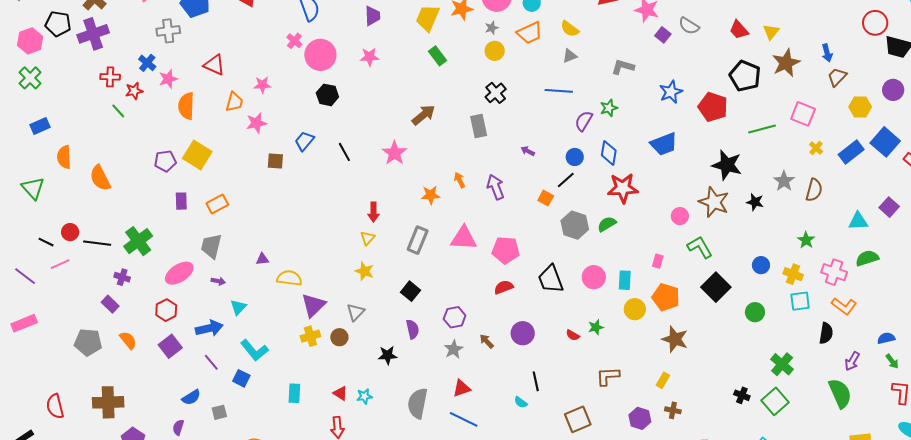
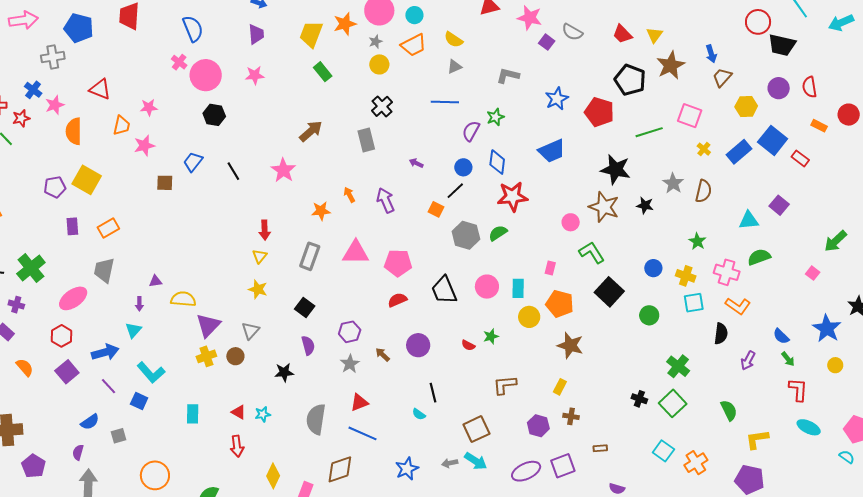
purple arrow: (218, 281) -> (139, 304), moved, turned 80
blue semicircle: (886, 338) -> (781, 336), turned -120
green semicircle: (840, 393) -> (729, 410), moved, size x0.7

